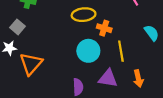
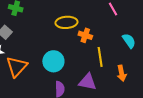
cyan circle: (88, 51) -> (53, 61), moved
orange arrow: (138, 79) -> (122, 73), moved

